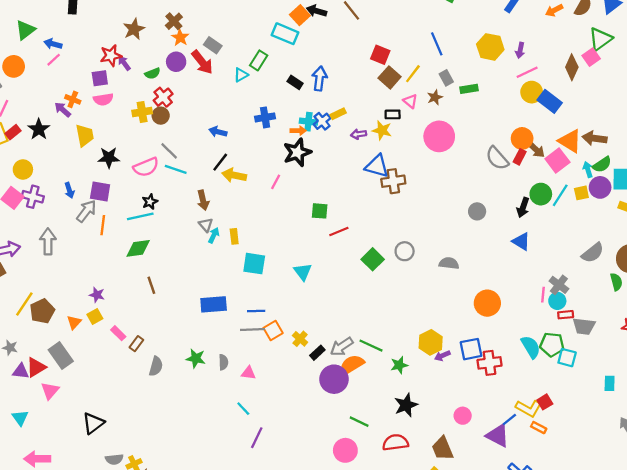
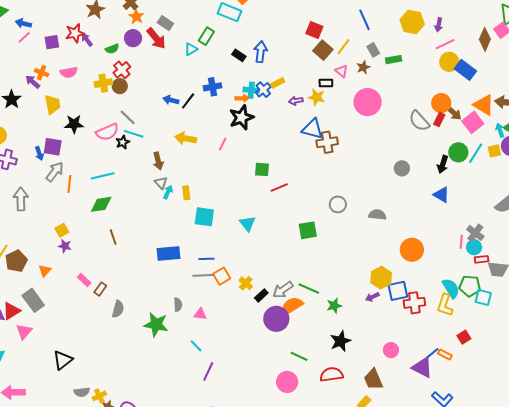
purple square: (100, 78) -> (52, 42), moved
black line: (220, 162) -> (188, 101), moved
purple square: (100, 191) -> (53, 147), moved
black star: (150, 202) -> (123, 142), moved
green square: (373, 259) -> (308, 230), moved, turned 36
yellow square: (95, 317) -> (62, 230), moved
yellow hexagon: (431, 342) -> (381, 278), moved
green star: (196, 358) -> (156, 324), moved, size x1.4
yellow L-shape: (529, 408) -> (445, 305), moved, turned 80
orange rectangle: (539, 428) -> (445, 355), moved

